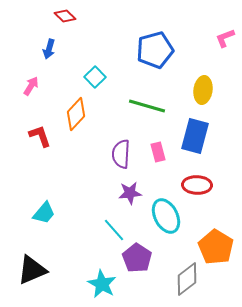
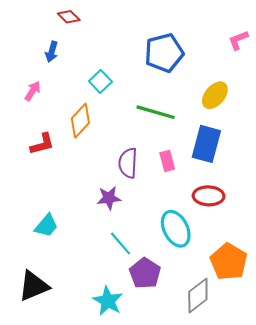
yellow ellipse: (203, 90) -> (215, 95), turned 32
red L-shape: (40, 136) -> (42, 144), turned 95
purple star: (130, 193) -> (109, 198), moved

